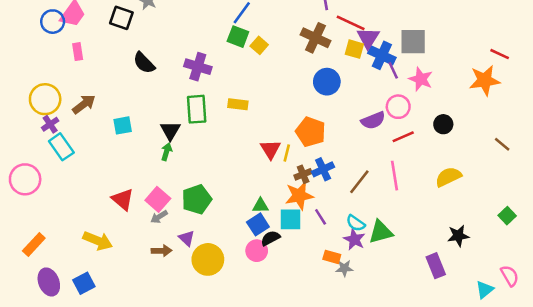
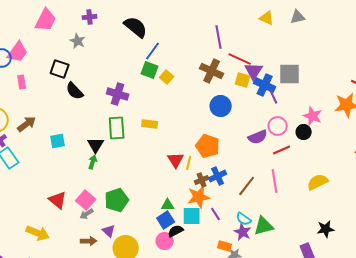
black square: (121, 18) -> (60, 69), moved
pink star: (421, 79) -> (313, 116), moved
black circle: (443, 124) -> (304, 132), moved

